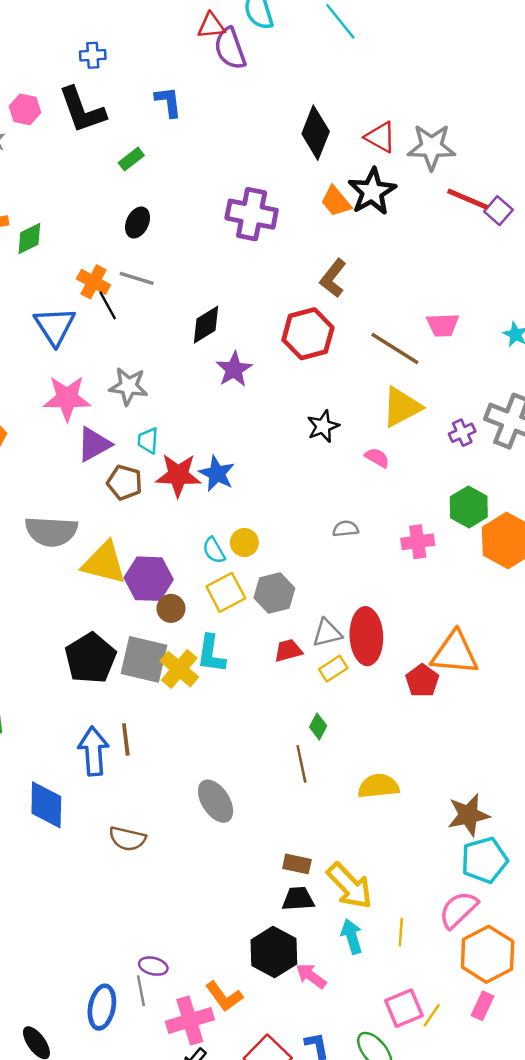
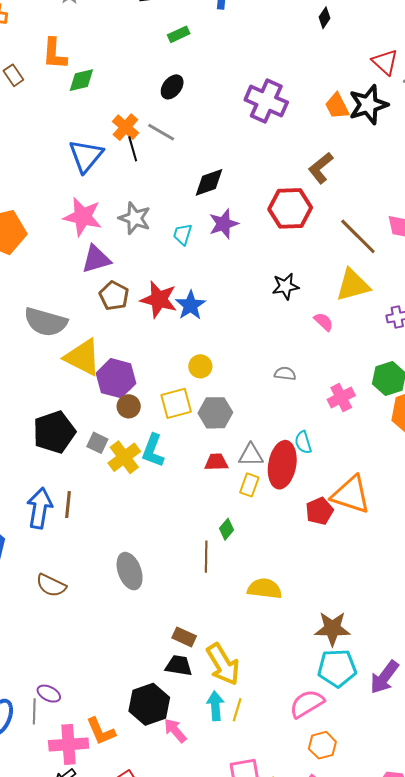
black diamond: (316, 133) -> (325, 18), moved, size x0.5
cyan trapezoid: (148, 441) -> (183, 234), moved
pink cross: (418, 542) -> (341, 397), turned -32
cyan semicircle: (214, 550) -> (303, 442), moved
gray square: (144, 659) -> (97, 443), size x0.5
yellow rectangle: (333, 669) -> (249, 485), turned -50
yellow line: (401, 932) -> (237, 710), moved
orange hexagon: (488, 954) -> (322, 745), size x0.6

